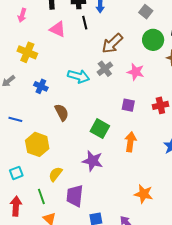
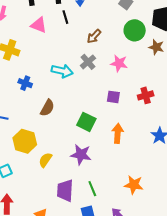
brown arrow: (112, 43) -> (94, 36), size x0.7
brown semicircle: (62, 112) -> (47, 108), turned 60
yellow semicircle: (55, 174) -> (45, 160), moved
green line: (41, 196) -> (92, 189), moved

